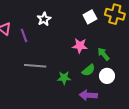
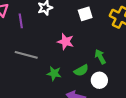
white square: (90, 17) -> (85, 14), moved
pink star: (80, 46) -> (66, 42), moved

